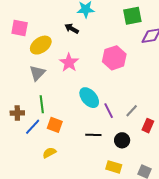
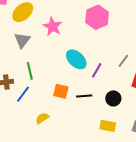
purple line: (109, 111) -> (97, 70), turned 63
gray line: (132, 111) -> (123, 61), moved
orange square: (55, 125) -> (61, 91), moved

